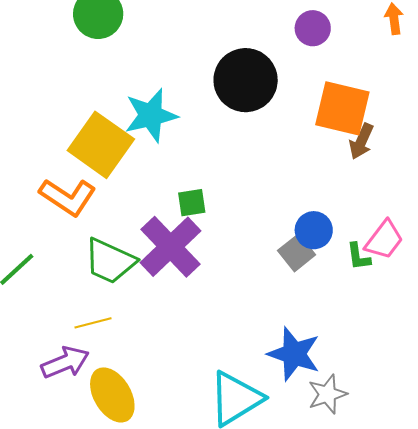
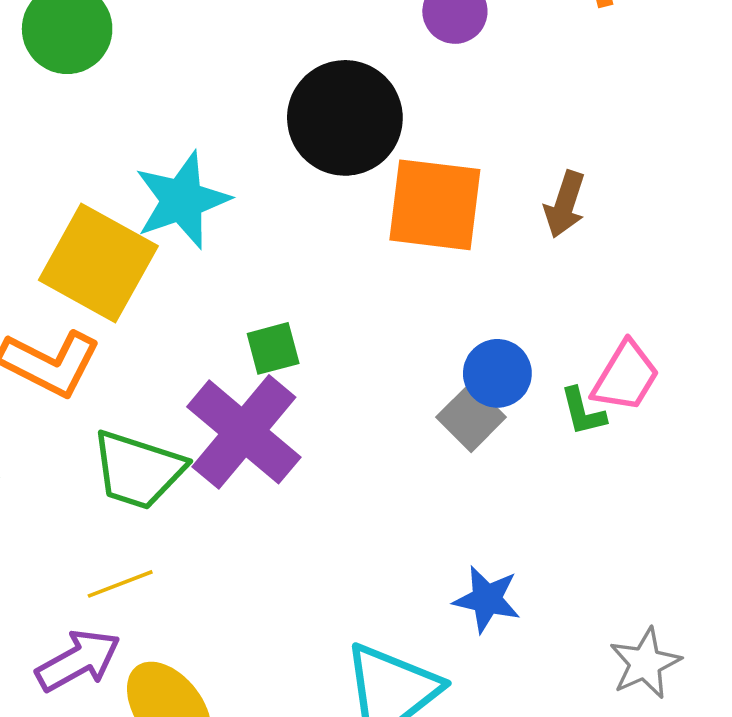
orange square: (342, 108) -> (435, 205), moved
blue star: (294, 354) -> (487, 599), size x0.7
gray star: (327, 394) -> (645, 663), moved

